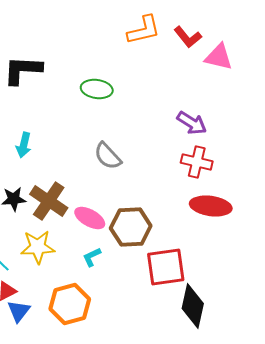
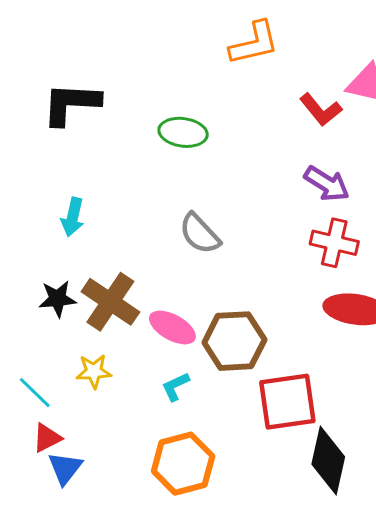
red L-shape: (188, 37) -> (321, 110), moved
yellow star: (38, 247) -> (94, 371), size x0.7
orange hexagon: (70, 304) -> (183, 464), moved

